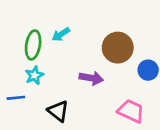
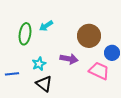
cyan star: (34, 75) -> (39, 64), moved
pink trapezoid: (131, 111) -> (99, 71), moved

